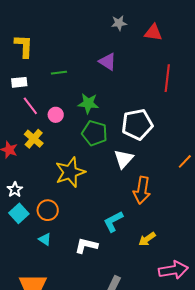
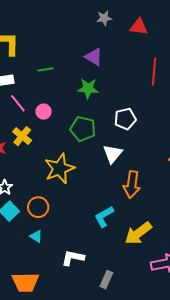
green star: (88, 103) -> (88, 88), moved
white pentagon: (137, 124) -> (125, 119), size x0.7
yellow arrow: (147, 239) -> (138, 233), size x1.6
white L-shape: (86, 246) -> (73, 258), moved

